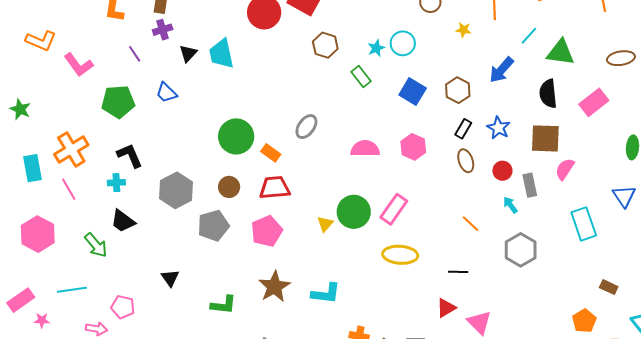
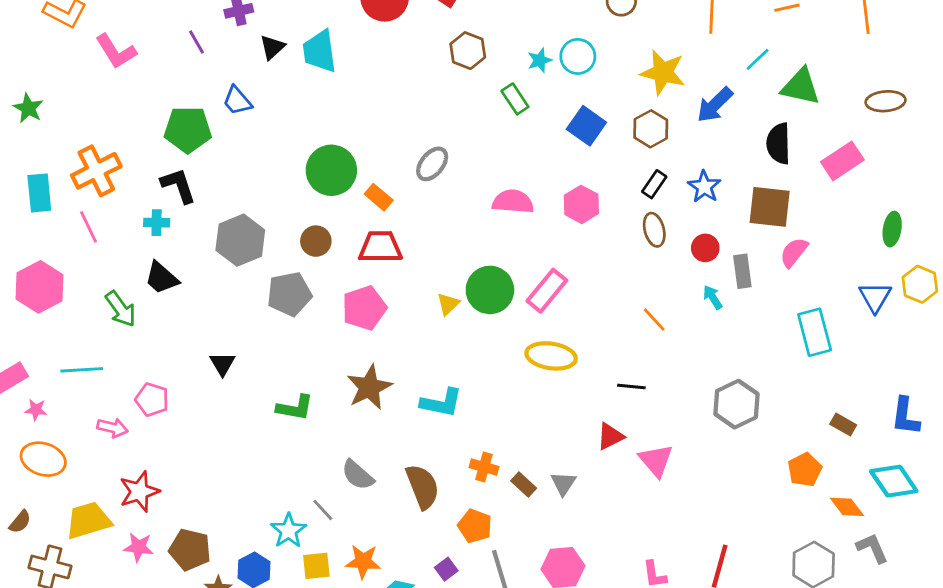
yellow star: (463, 30) -> (663, 72), moved, size x2.0
green pentagon: (118, 102) -> (188, 129), moved
gray hexagon: (521, 250) -> (736, 404), moved

